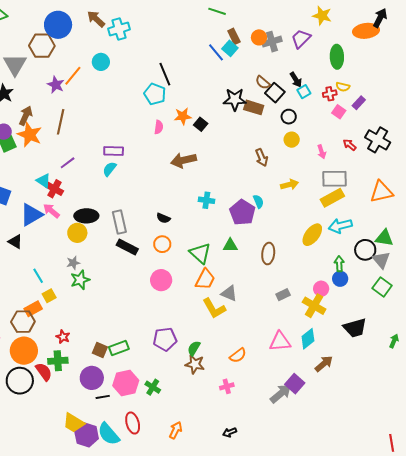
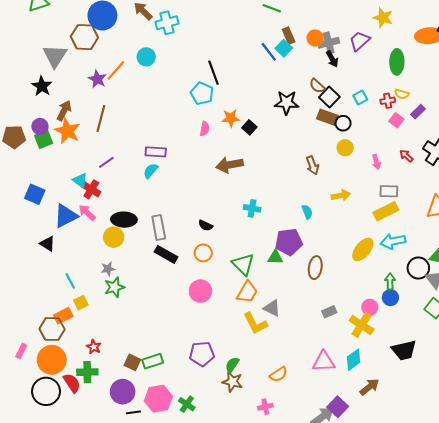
black arrow: (296, 80) -> (332, 59), moved
brown rectangle: (254, 107) -> (327, 117), moved
gray rectangle: (334, 179) -> (389, 191), size x0.7
purple pentagon: (242, 212) -> (289, 242), moved, turned 30

